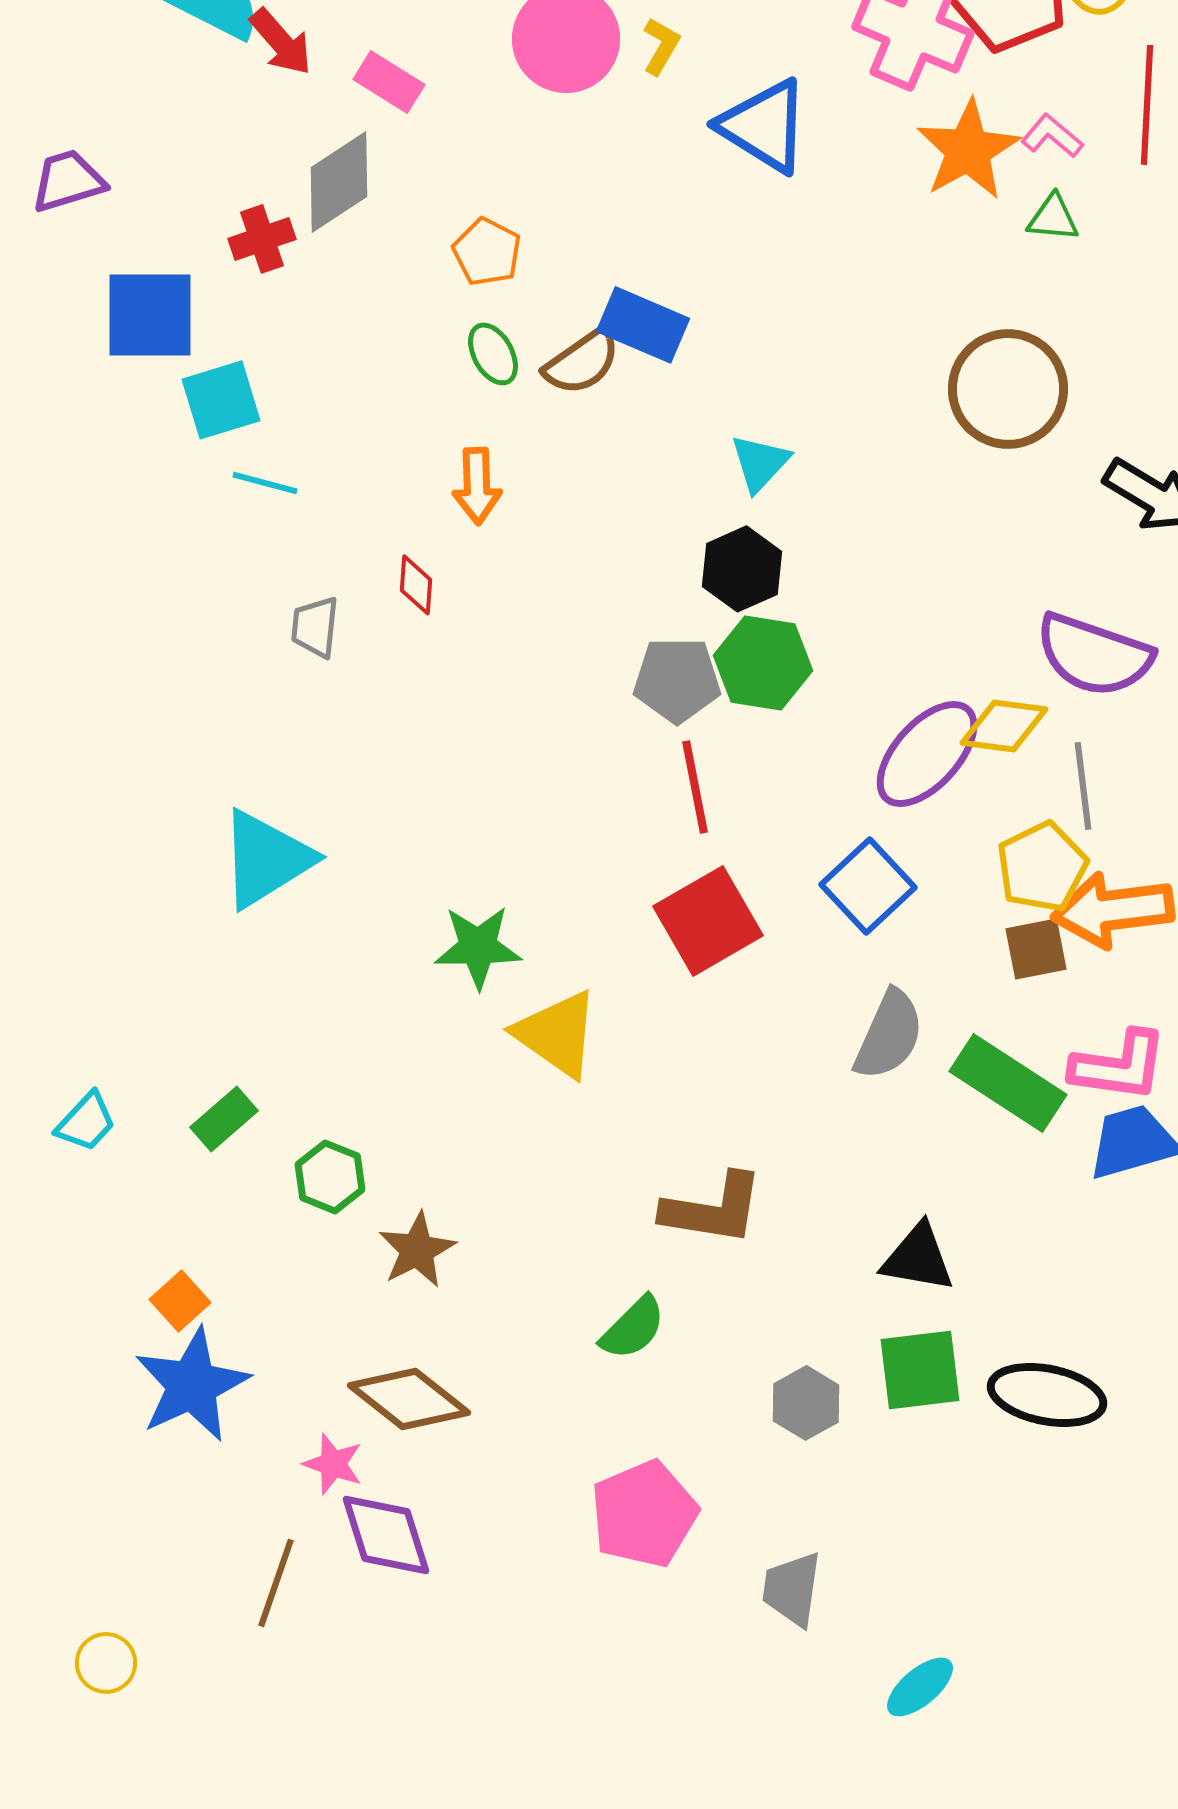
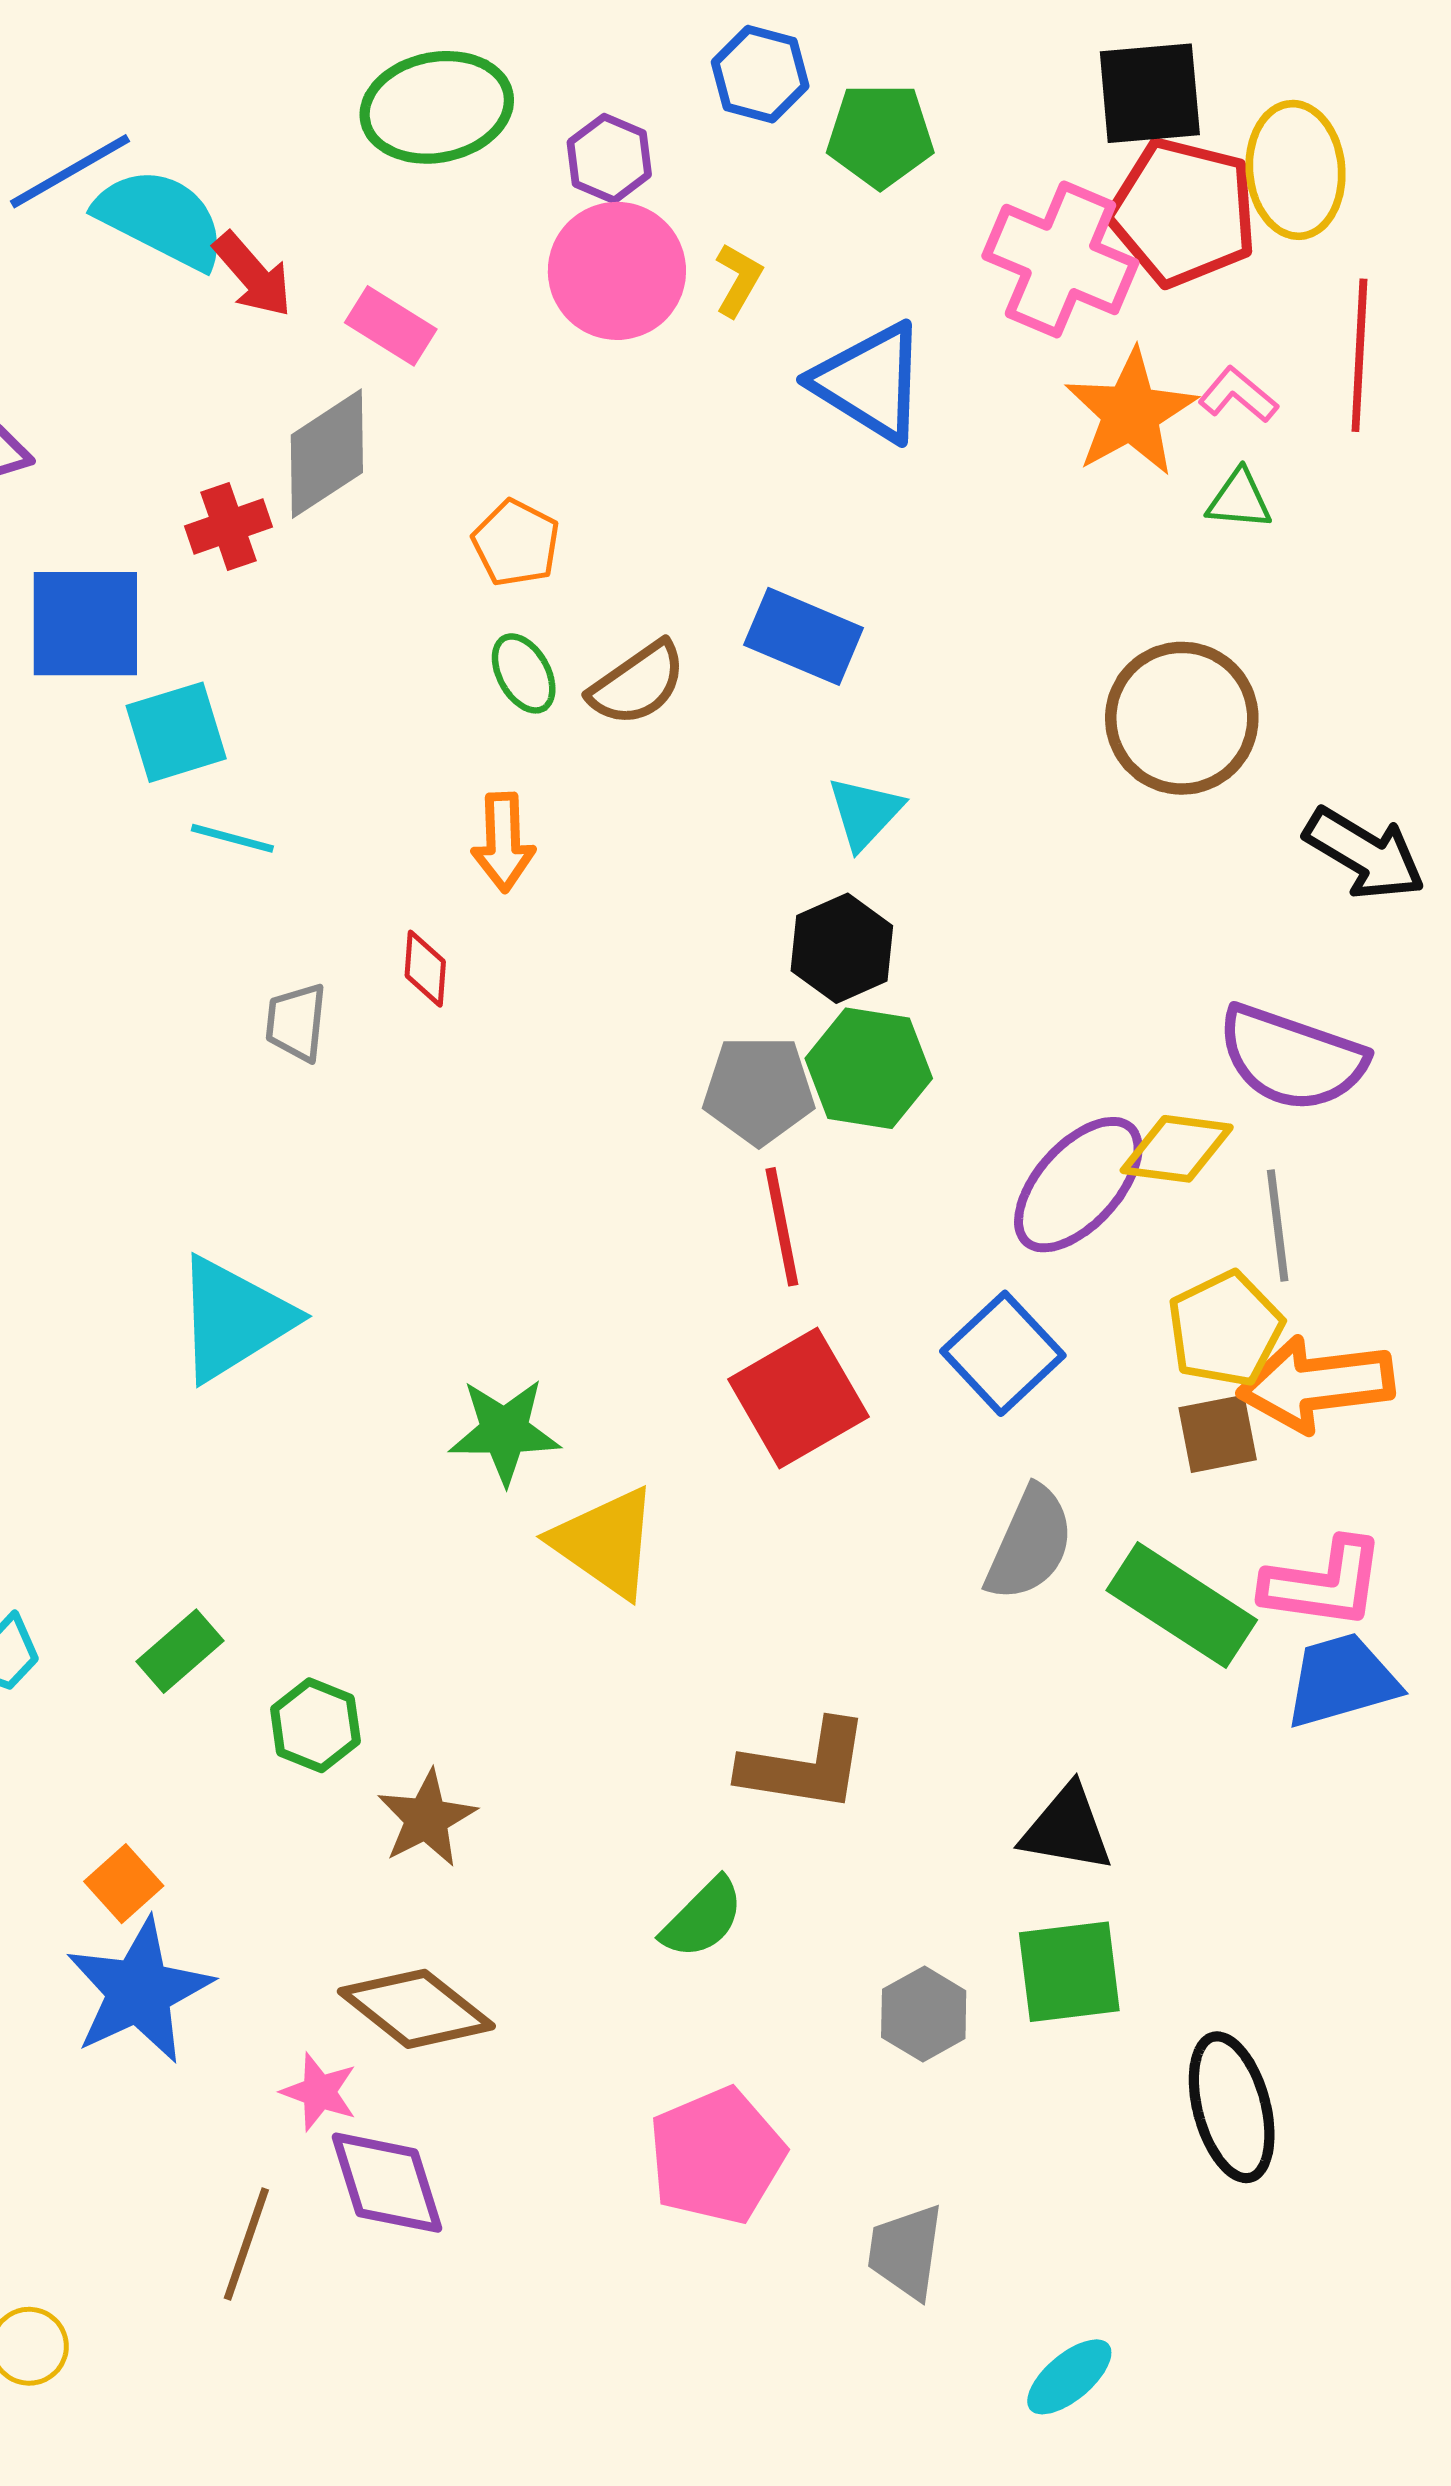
blue rectangle: (643, 325) -> (804, 636), moved
black ellipse: (1047, 1395) -> (1232, 2107), moved, turned 64

